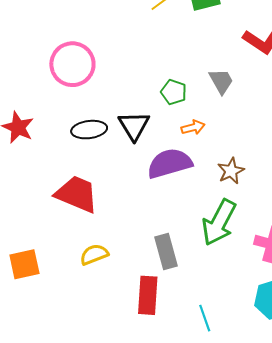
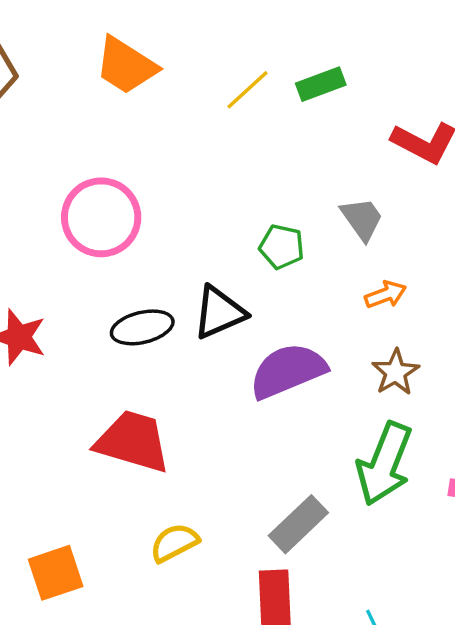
black triangle: (134, 126) -> (219, 312), turned 44
orange arrow: (193, 127) -> (386, 295), moved
gray rectangle: (166, 252) -> (298, 524), turned 68

